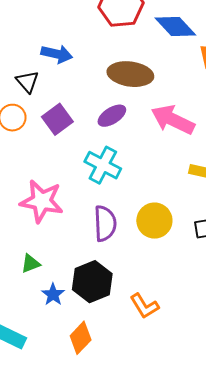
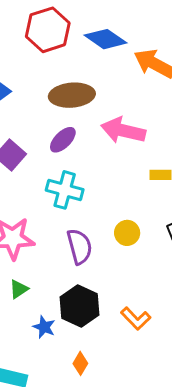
yellow circle: (154, 221) -> (127, 233), size x0.7
green triangle: (31, 264) -> (19, 289), moved
orange diamond: (81, 338) -> (80, 363), size x0.7

